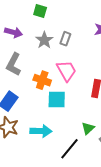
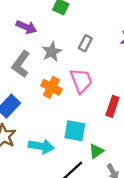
gray star: (44, 40) -> (52, 52), moved
cyan square: (57, 99) -> (75, 131), moved

